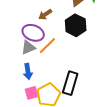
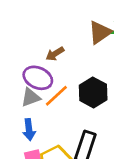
black hexagon: (76, 25) -> (93, 92), moved

